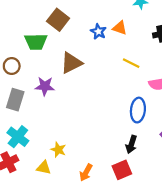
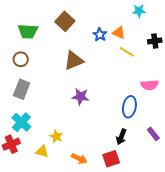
green trapezoid: (36, 42) -> (28, 31), moved
yellow line: (131, 63) -> (127, 52), moved
purple star: (45, 86) -> (80, 97), moved
orange arrow: (86, 173) -> (79, 159), turned -98

